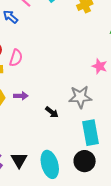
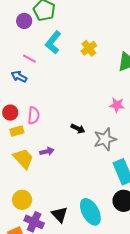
black arrow: (52, 112) -> (78, 129), moved

